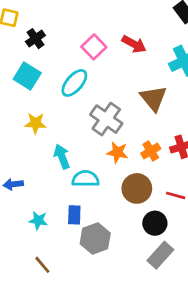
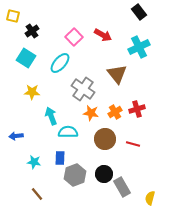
black circle: (155, 223) -> (104, 174), moved
gray rectangle: (160, 255) -> (122, 187), turned -72

